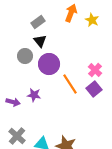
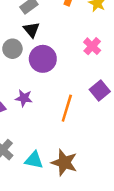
pink cross: (95, 70) -> (92, 46), moved
orange line: (70, 84) -> (67, 108), moved, turned 50

